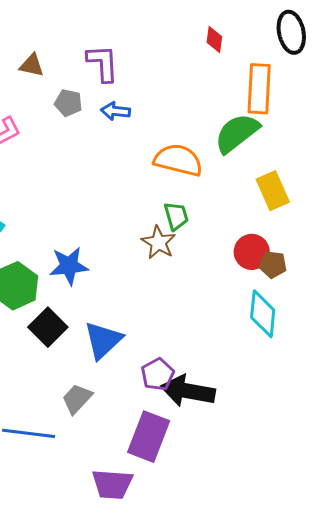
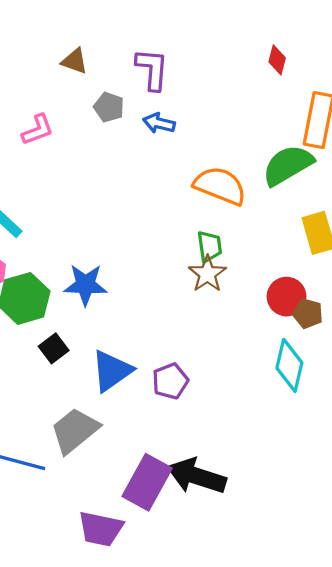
brown star: (159, 242) -> (207, 274), moved
black square: (48, 327) -> (54, 348), size x0.7
purple pentagon: (158, 374) -> (170, 381), moved
black arrow: (188, 391) -> (197, 476), moved
gray trapezoid: (77, 399) -> (75, 431), size x1.4

